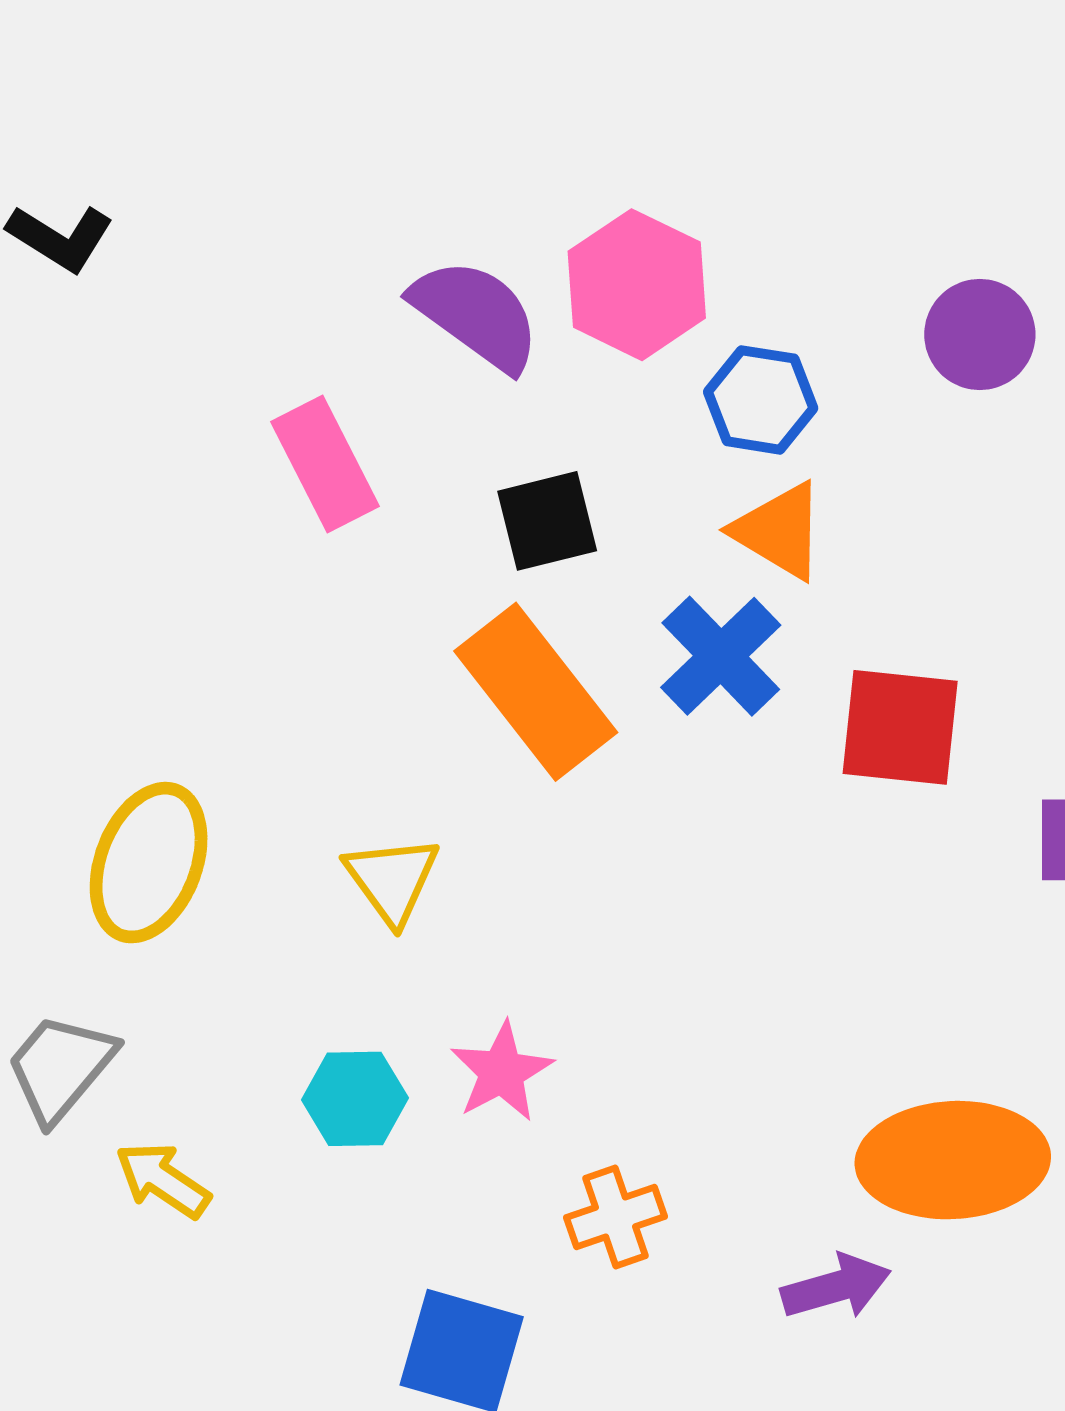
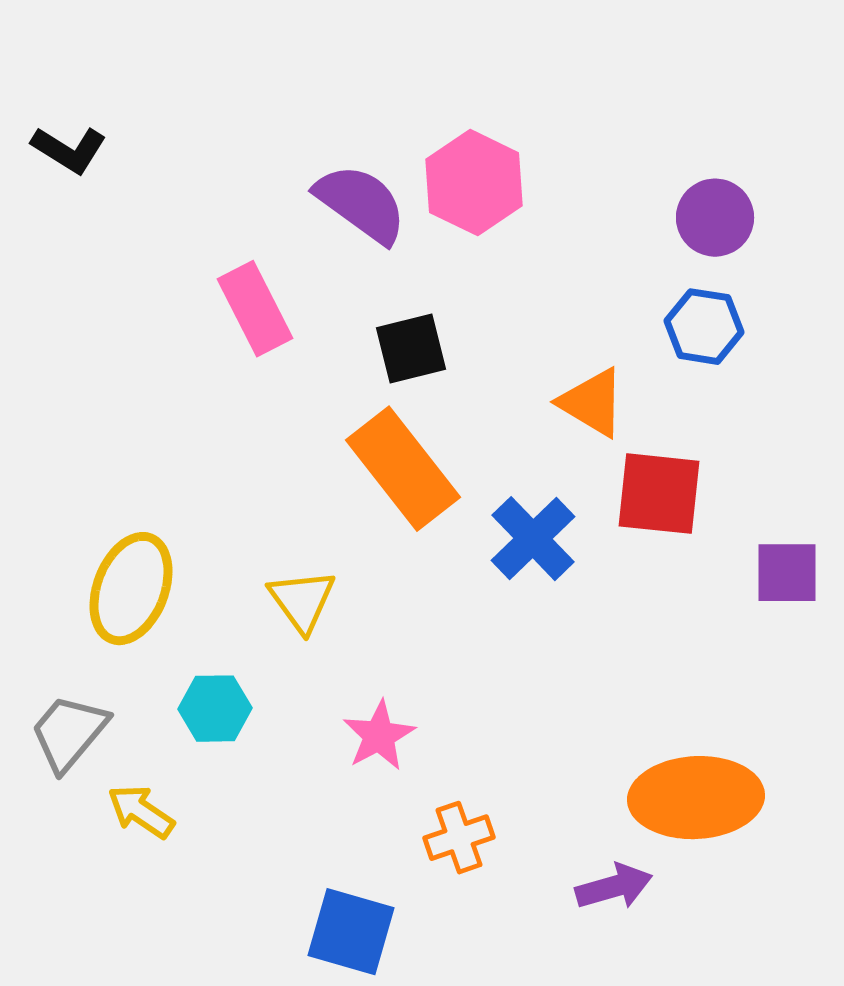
blue hexagon: (761, 400) -> (704, 327), moved
orange triangle: (779, 531) -> (592, 403), moved
blue cross: (721, 656) -> (533, 539), moved
cyan hexagon: (355, 1099) -> (215, 709), moved

